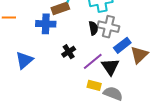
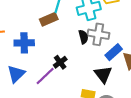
blue cross: (46, 24) -> (24, 43), moved
purple line: (93, 61) -> (45, 76), moved

